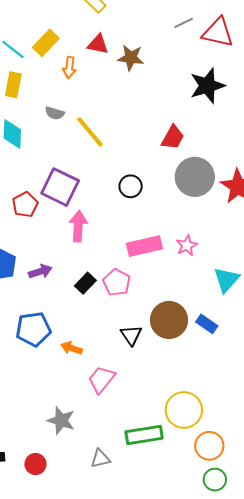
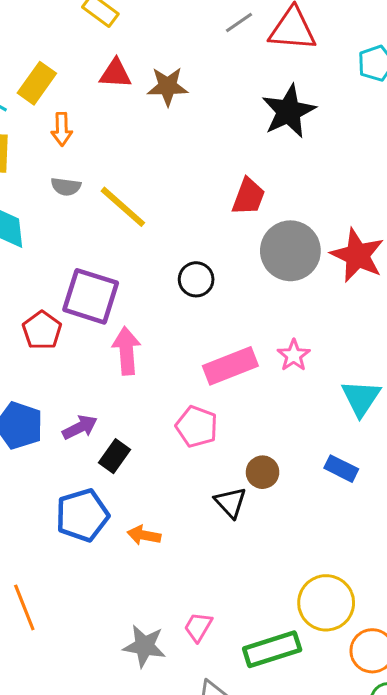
orange arrow: (69, 67) -> (62, 129), moved
black rectangle: (85, 283) -> (115, 456), moved
brown circle: (169, 320) -> (263, 472), moved, size x0.6
pink trapezoid: (102, 379) -> (198, 627), moved, size x0.7

